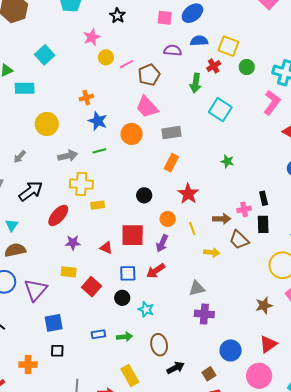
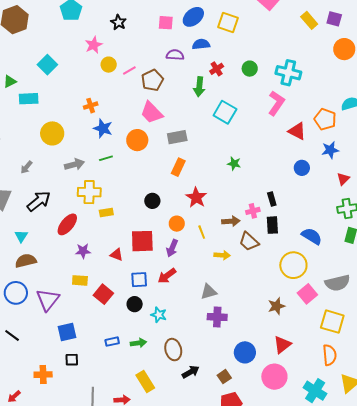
yellow square: (228, 46) -> (228, 22), moved

